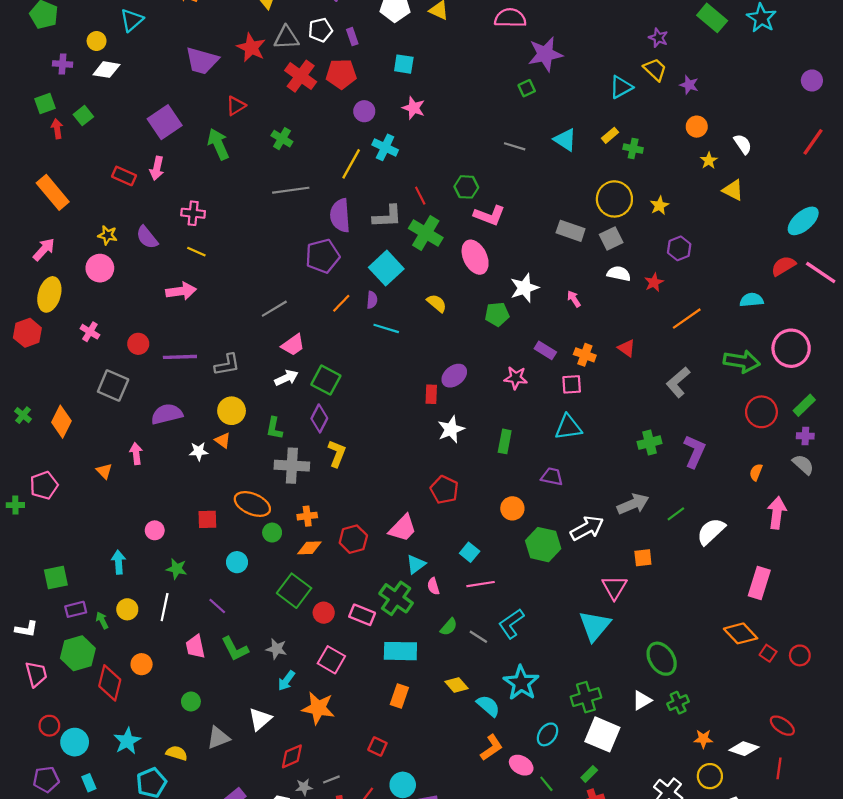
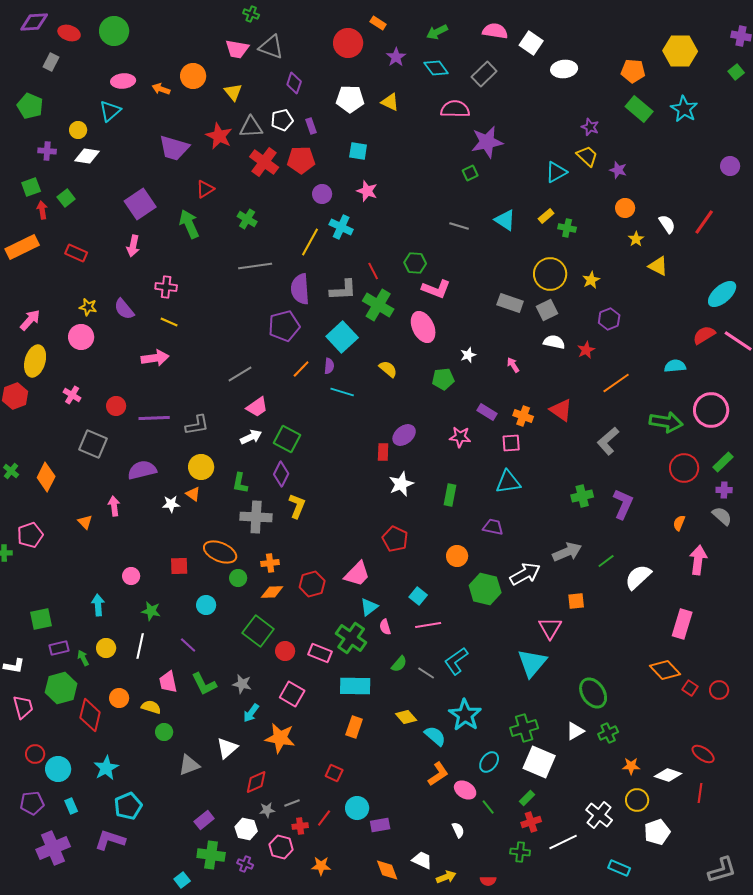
red line: (813, 142) -> (704, 222), moved
red rectangle: (124, 176) -> (76, 253), moved
orange rectangle: (53, 192) -> (22, 247), moved, turned -76
white star: (524, 288) -> (468, 355), size x0.6
red triangle: (627, 348) -> (561, 410), size x1.4
yellow semicircle: (177, 753) -> (151, 707), moved

